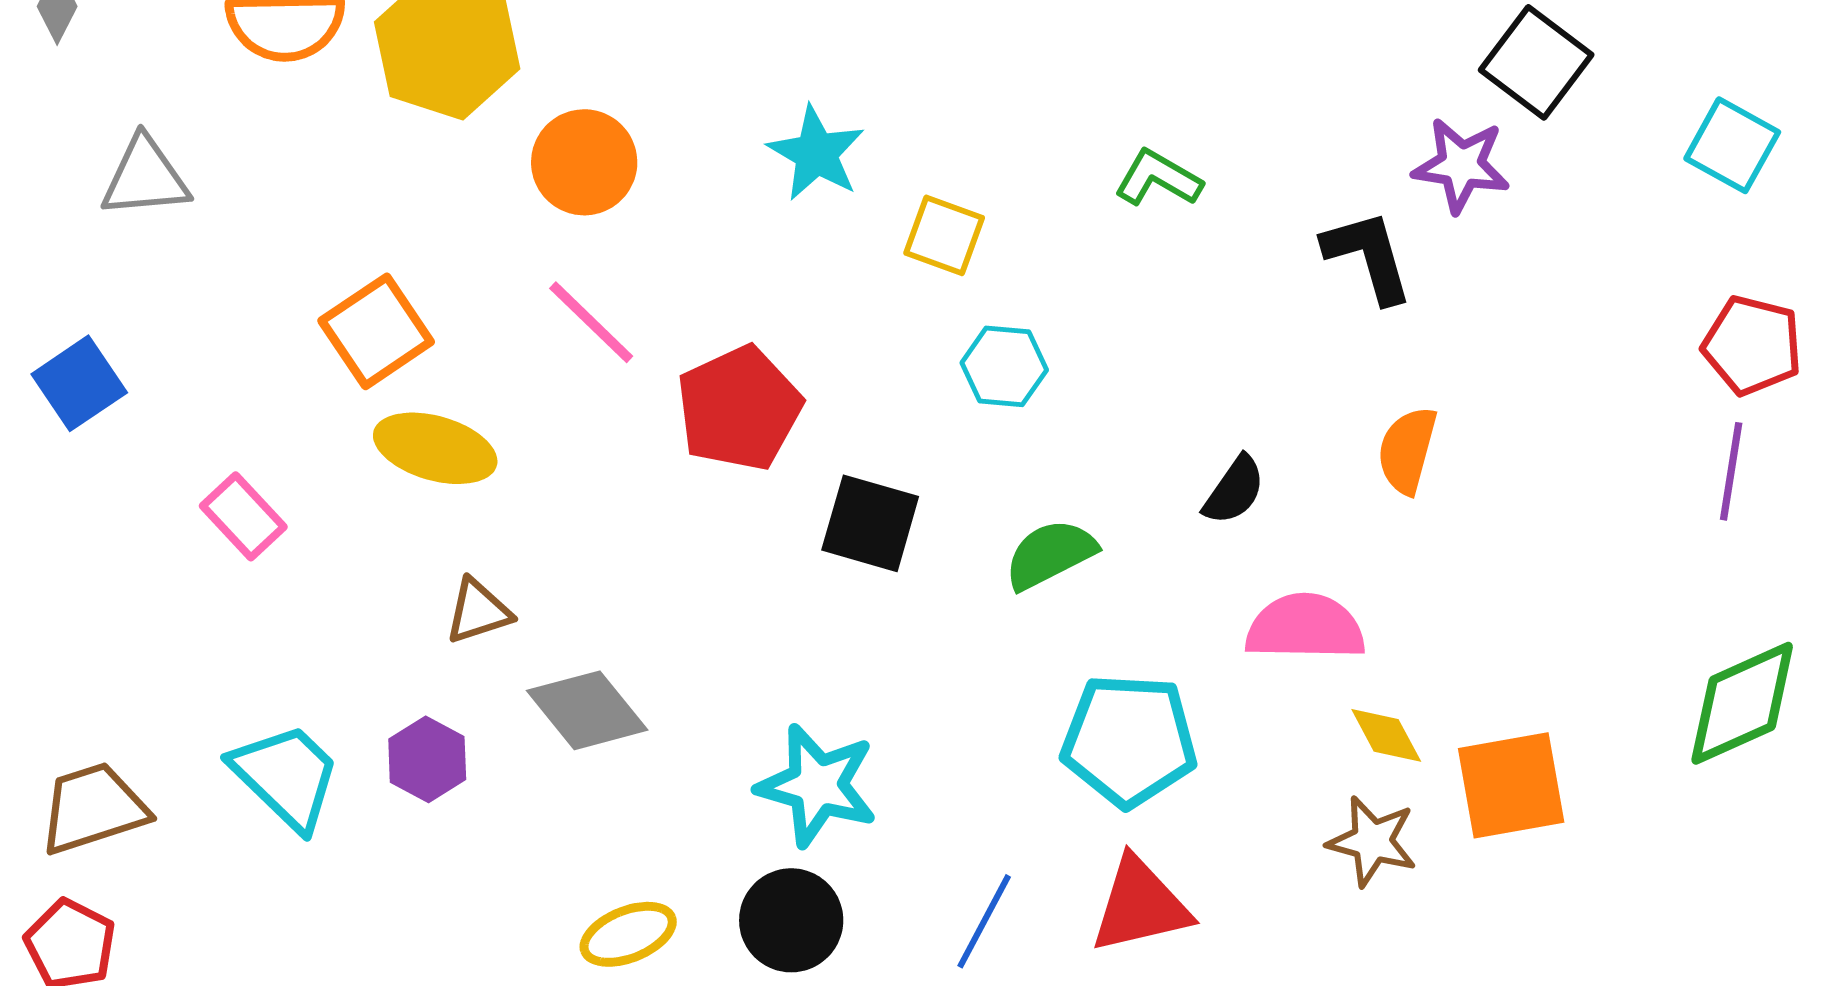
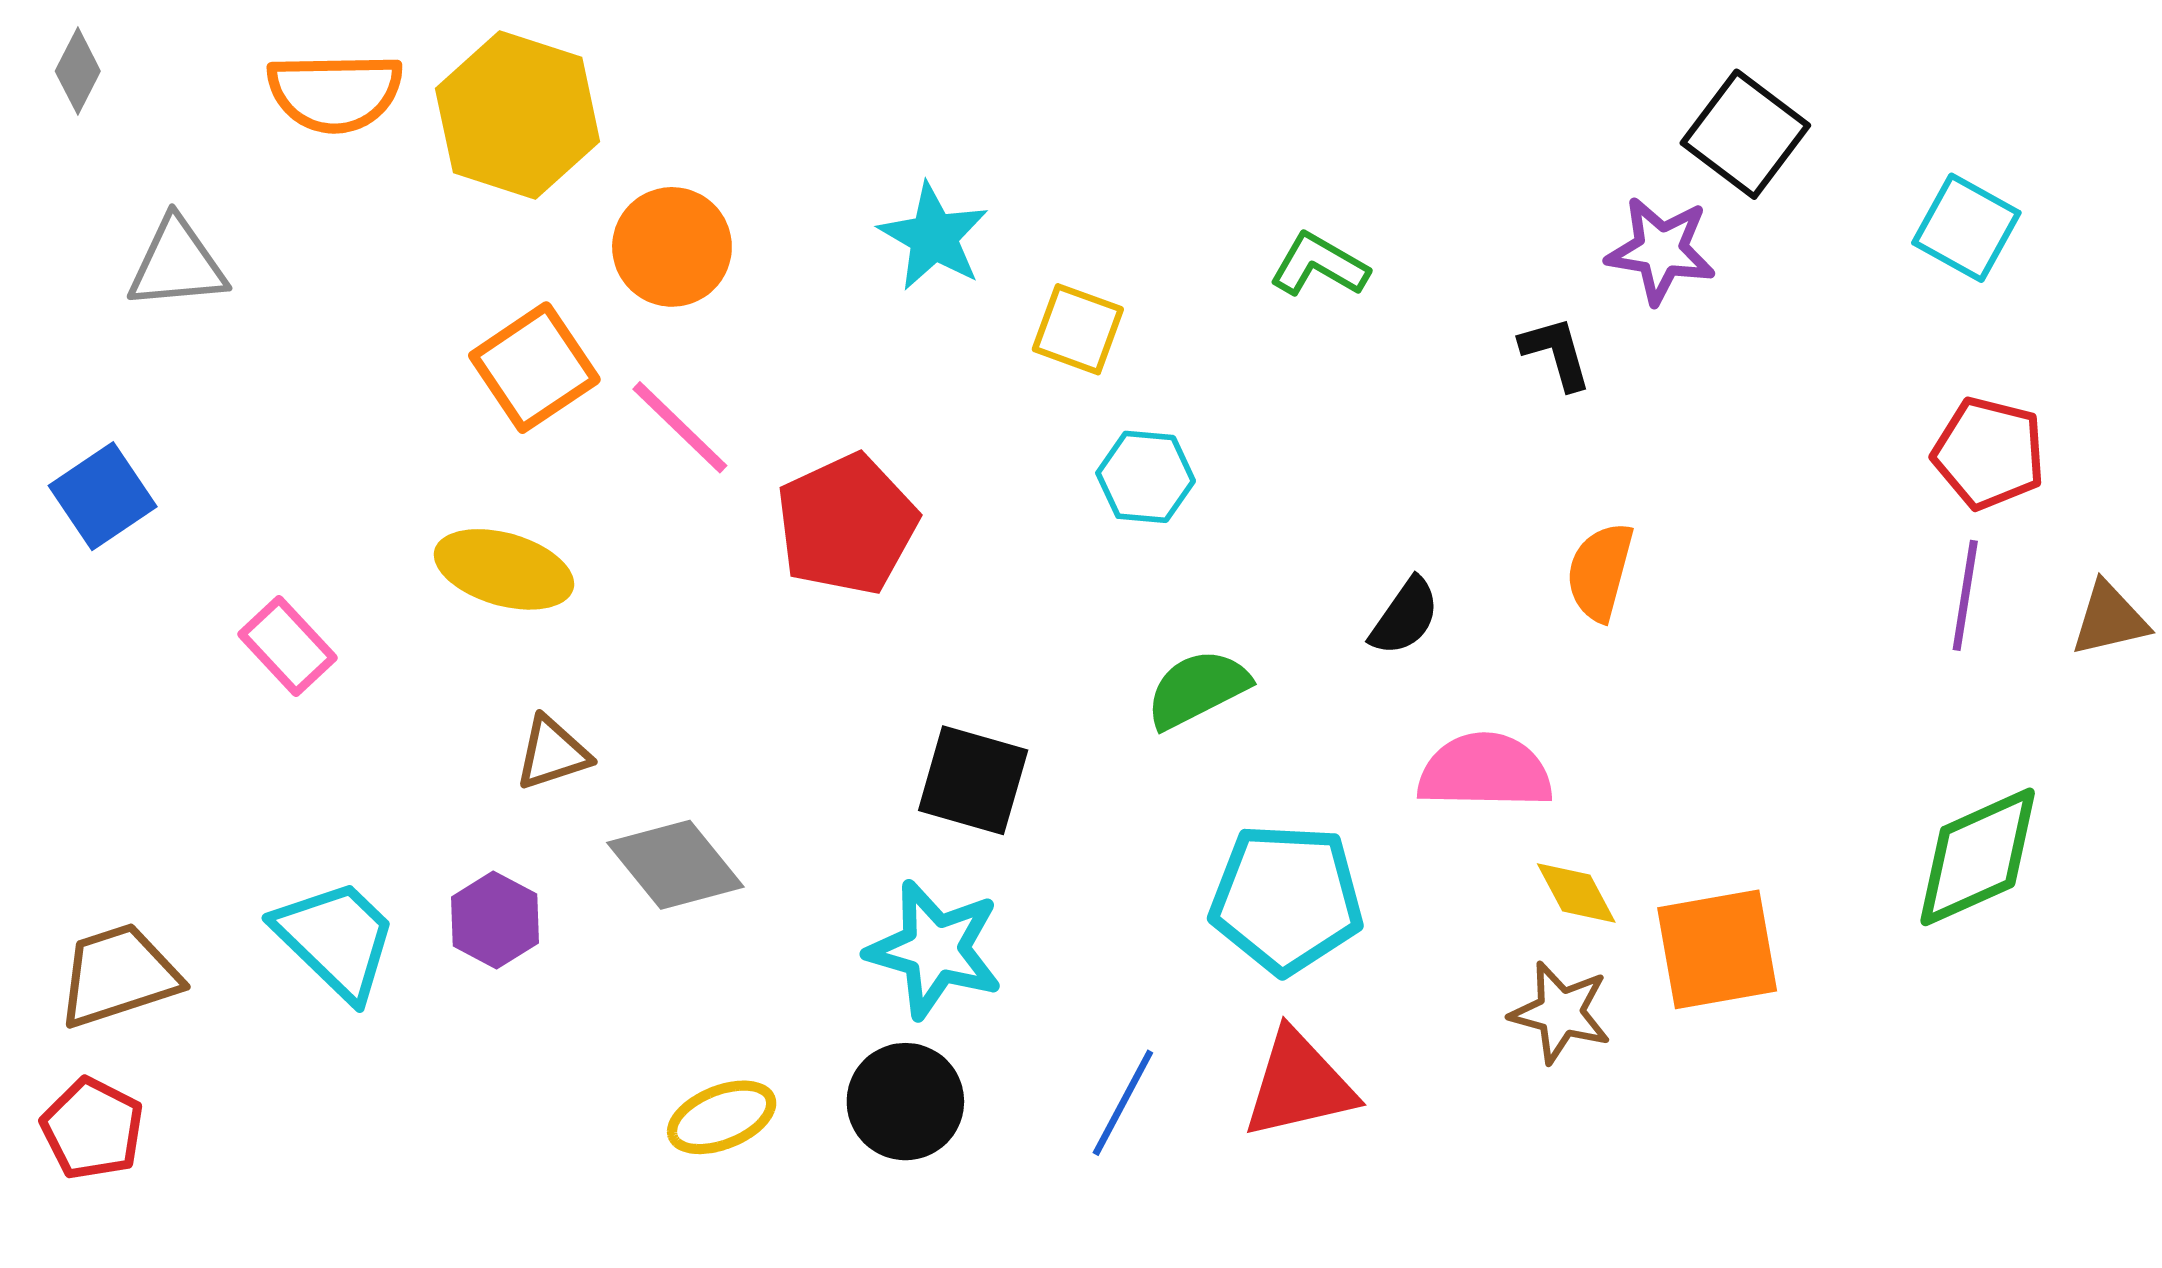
black L-shape: (1368, 256) -> (1556, 353), size x0.7
orange square: (376, 331) -> (534, 368), moved
black square: (870, 523) -> (973, 780), moved

